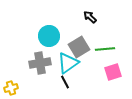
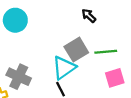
cyan circle: (49, 36) -> (15, 20), moved
gray cross: (40, 63) -> (19, 77), moved, turned 35

